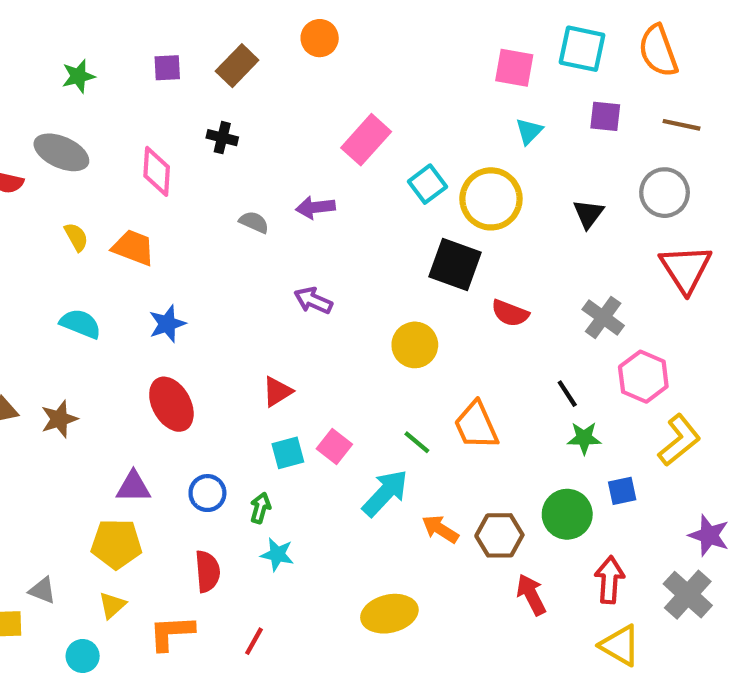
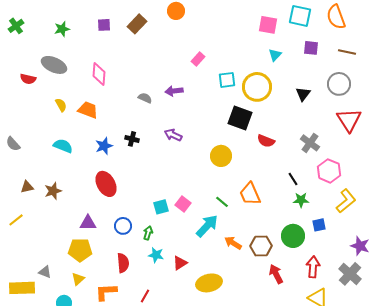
black cross: (222, 138) -> (132, 139), moved
pink rectangle: (366, 140) -> (198, 59), size x0.6
cyan square: (428, 184) -> (227, 80), turned 30
red triangle: (277, 391) -> (180, 263), moved

